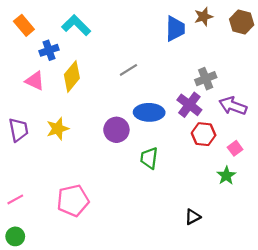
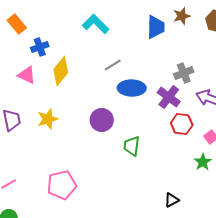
cyan L-shape: (76, 25) -> (96, 24), moved
blue ellipse: (149, 112) -> (132, 88), moved

